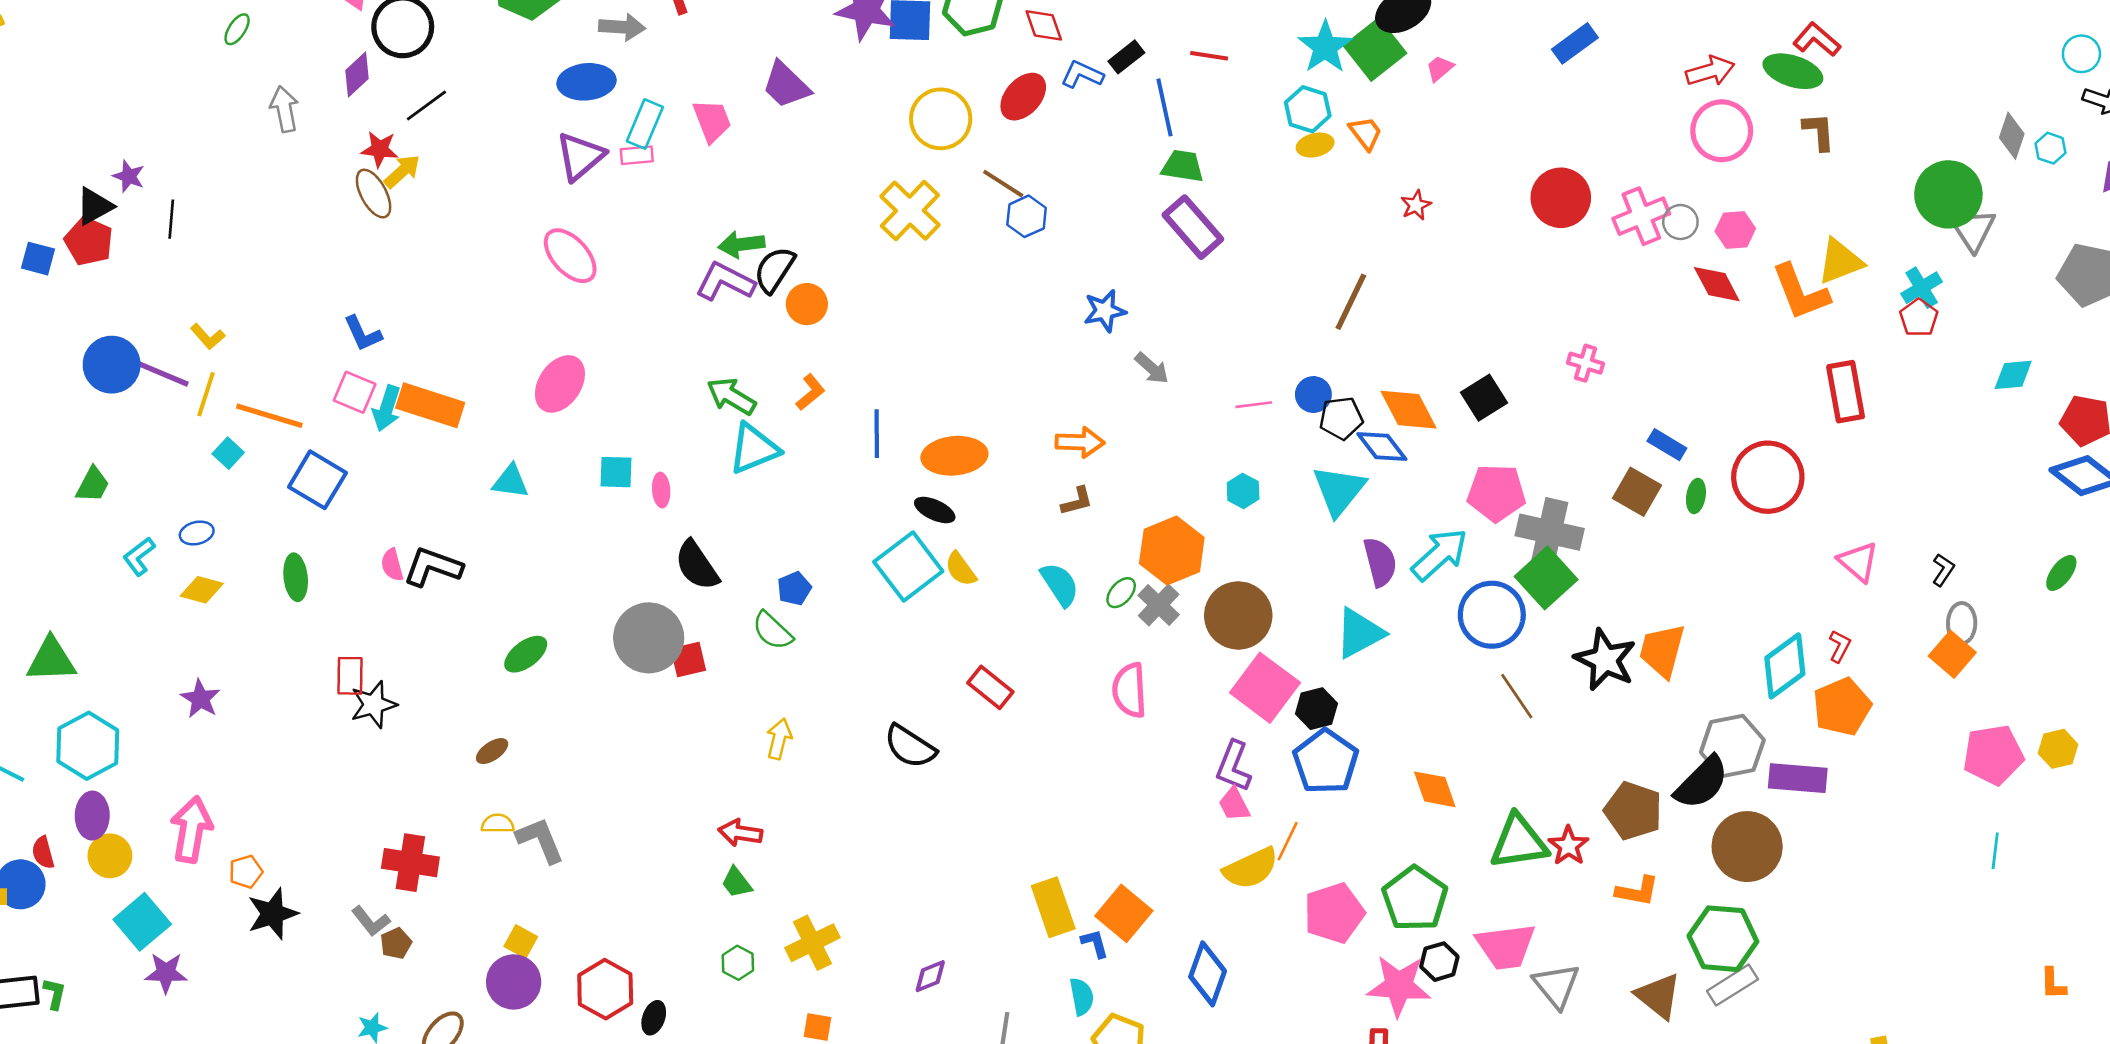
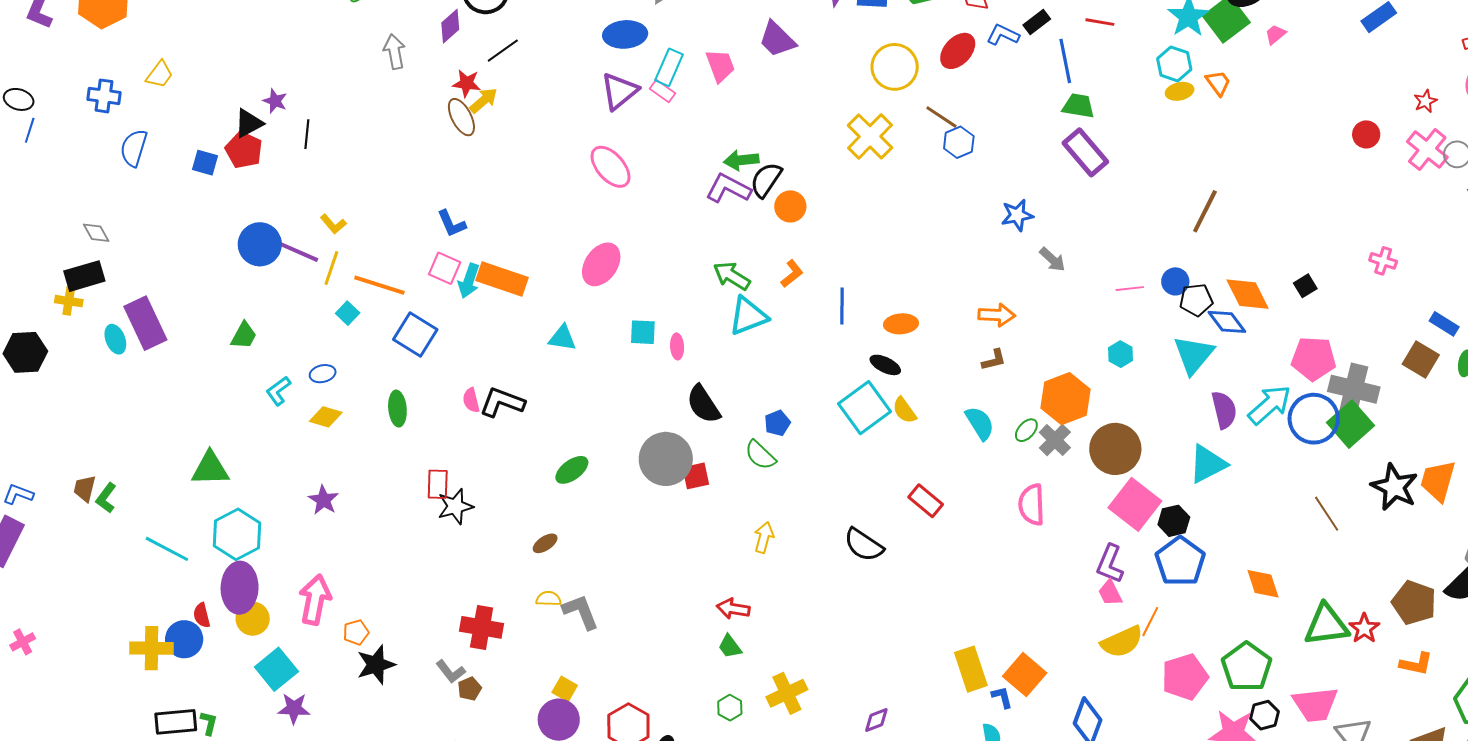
pink rectangle: (637, 155) -> (663, 91), turned 40
red circle: (1561, 198) -> (1366, 134), size x0.6
red star: (1416, 205) -> (1425, 101), moved
pink cross: (1641, 216) -> (1427, 149), turned -30
black square: (1484, 398) -> (1305, 286), size x0.7
orange ellipse: (954, 456) -> (901, 324), size x0.7
blue circle: (1492, 615) -> (1314, 419), moved
purple ellipse: (92, 816) -> (240, 588), size x1.4

